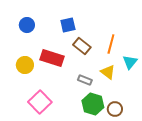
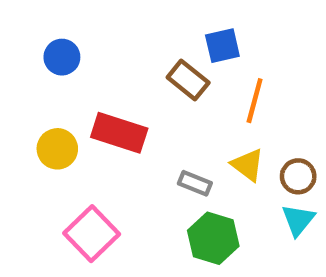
blue square: (68, 25) -> (222, 46), moved
brown rectangle: (82, 46) -> (188, 80), moved
cyan triangle: (130, 62) -> (298, 220), moved
brown circle: (115, 109) -> (298, 176), moved

